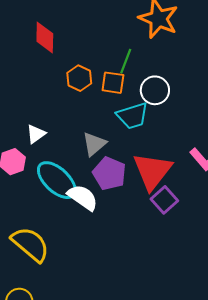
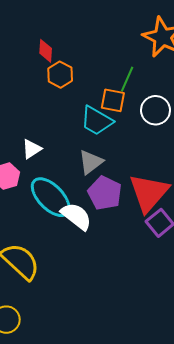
red diamond: (45, 38) -> (46, 51), size x0.7
orange hexagon: (79, 78) -> (60, 75), moved
cyan trapezoid: (132, 116) -> (97, 121), moved, turned 44

